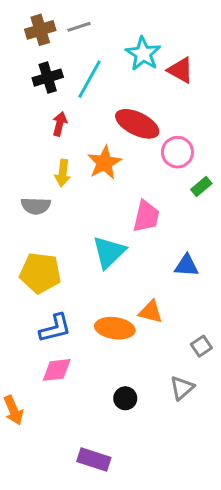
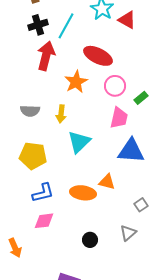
red arrow: (60, 124) -> (46, 56), size x1.8
pink circle: (177, 152) -> (115, 86), moved
yellow arrow: (63, 173) -> (61, 114), moved
pink trapezoid: (146, 216) -> (119, 118), moved
blue triangle: (186, 266) -> (131, 151), size x1.6

